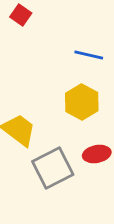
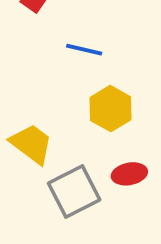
blue line: (89, 55) -> (84, 50), moved

